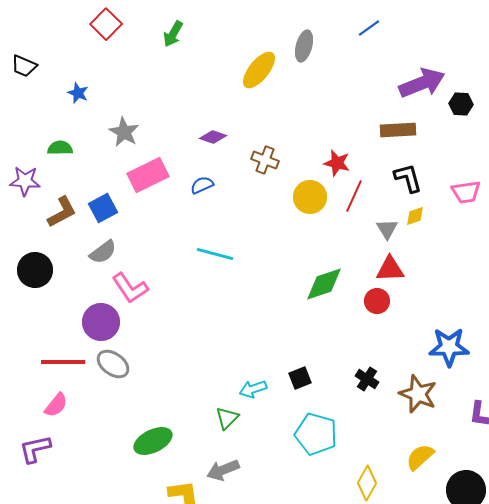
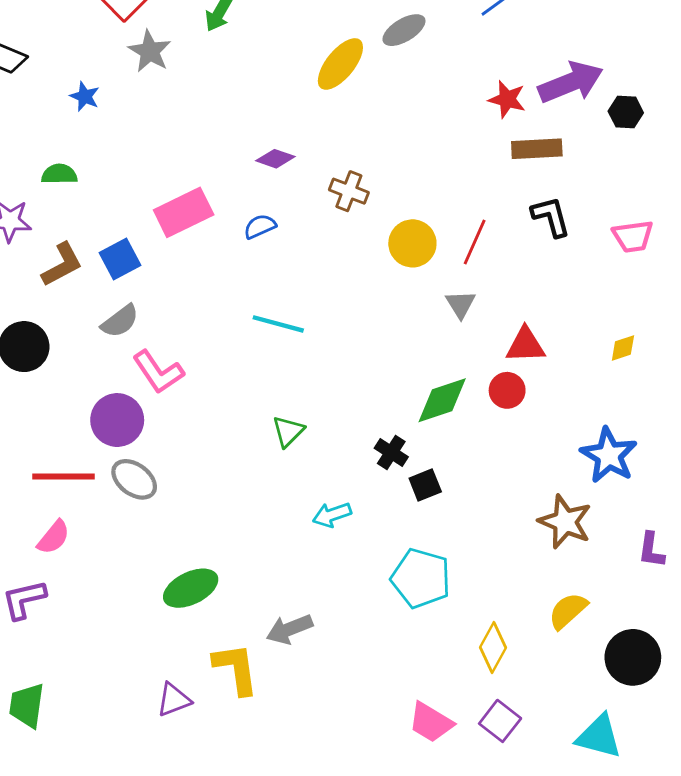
gray ellipse: (304, 46) -> (404, 30), turned 44
gray star: (124, 132) -> (150, 51), moved
red star: (337, 163) -> (507, 99), moved
yellow diamond: (415, 216) -> (623, 348), moved
gray triangle: (387, 229) -> (460, 304), moved
green diamond: (324, 284) -> (442, 400), moved
blue star: (449, 347) -> (609, 455), turned 30
black square: (300, 378) -> (425, 485), moved
black cross: (367, 379) -> (391, 453), moved
green triangle: (227, 418) -> (288, 431), moved

